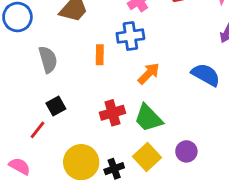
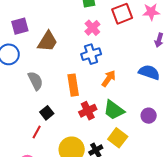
orange rectangle: (100, 55) -> (73, 85), moved, size x1.5
purple circle: (186, 151) -> (149, 116), moved

